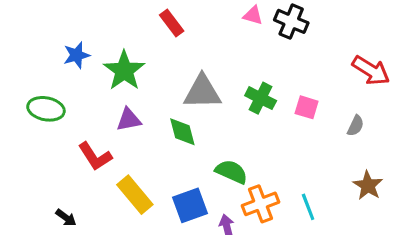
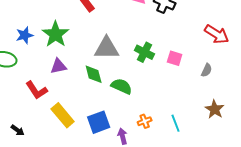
blue star: (77, 55) -> (25, 35), moved
green semicircle: (231, 172) -> (122, 86), moved
orange cross: (261, 204) -> (145, 121), size x0.6

